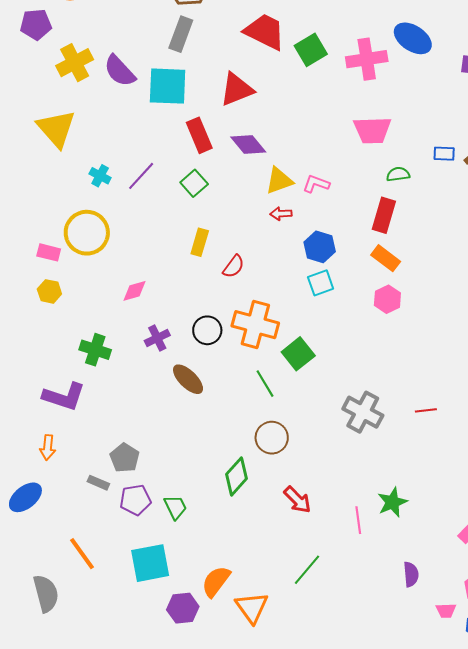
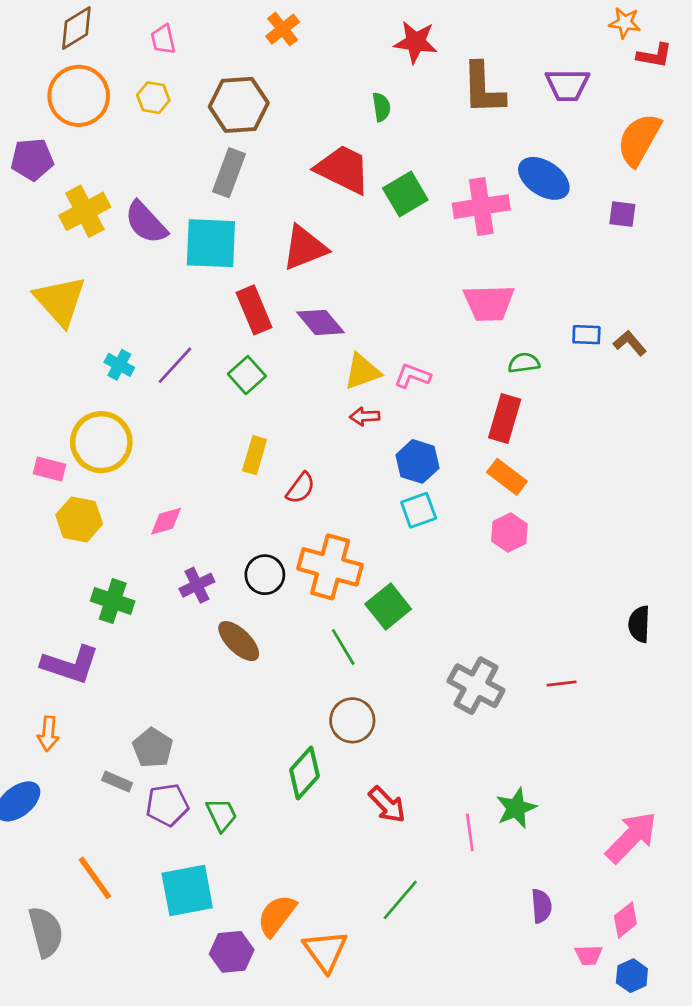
yellow hexagon: (49, 291) -> (79, 519), moved, size x1.4

